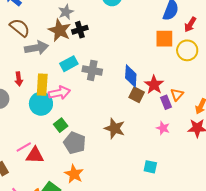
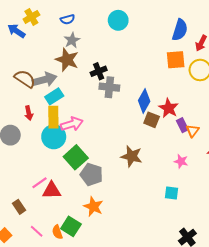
brown semicircle: (20, 28) -> (25, 79), moved
black cross: (80, 30) -> (99, 71), moved
cyan rectangle: (69, 64) -> (54, 96), moved
gray cross: (92, 70) -> (109, 87), moved
blue diamond: (131, 76) -> (144, 101), turned 30
orange triangle: (177, 94) -> (193, 131), moved
green square: (61, 125) -> (76, 157), size x1.6
pink star: (163, 128) -> (181, 161), moved

